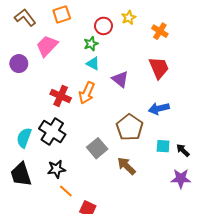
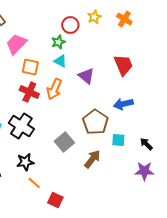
orange square: (62, 14) -> (30, 67), moved, turned 30
orange cross: (160, 31) -> (124, 19), moved
cyan square: (163, 146) -> (118, 140), moved
brown arrow: (126, 166) -> (92, 159), turned 84

